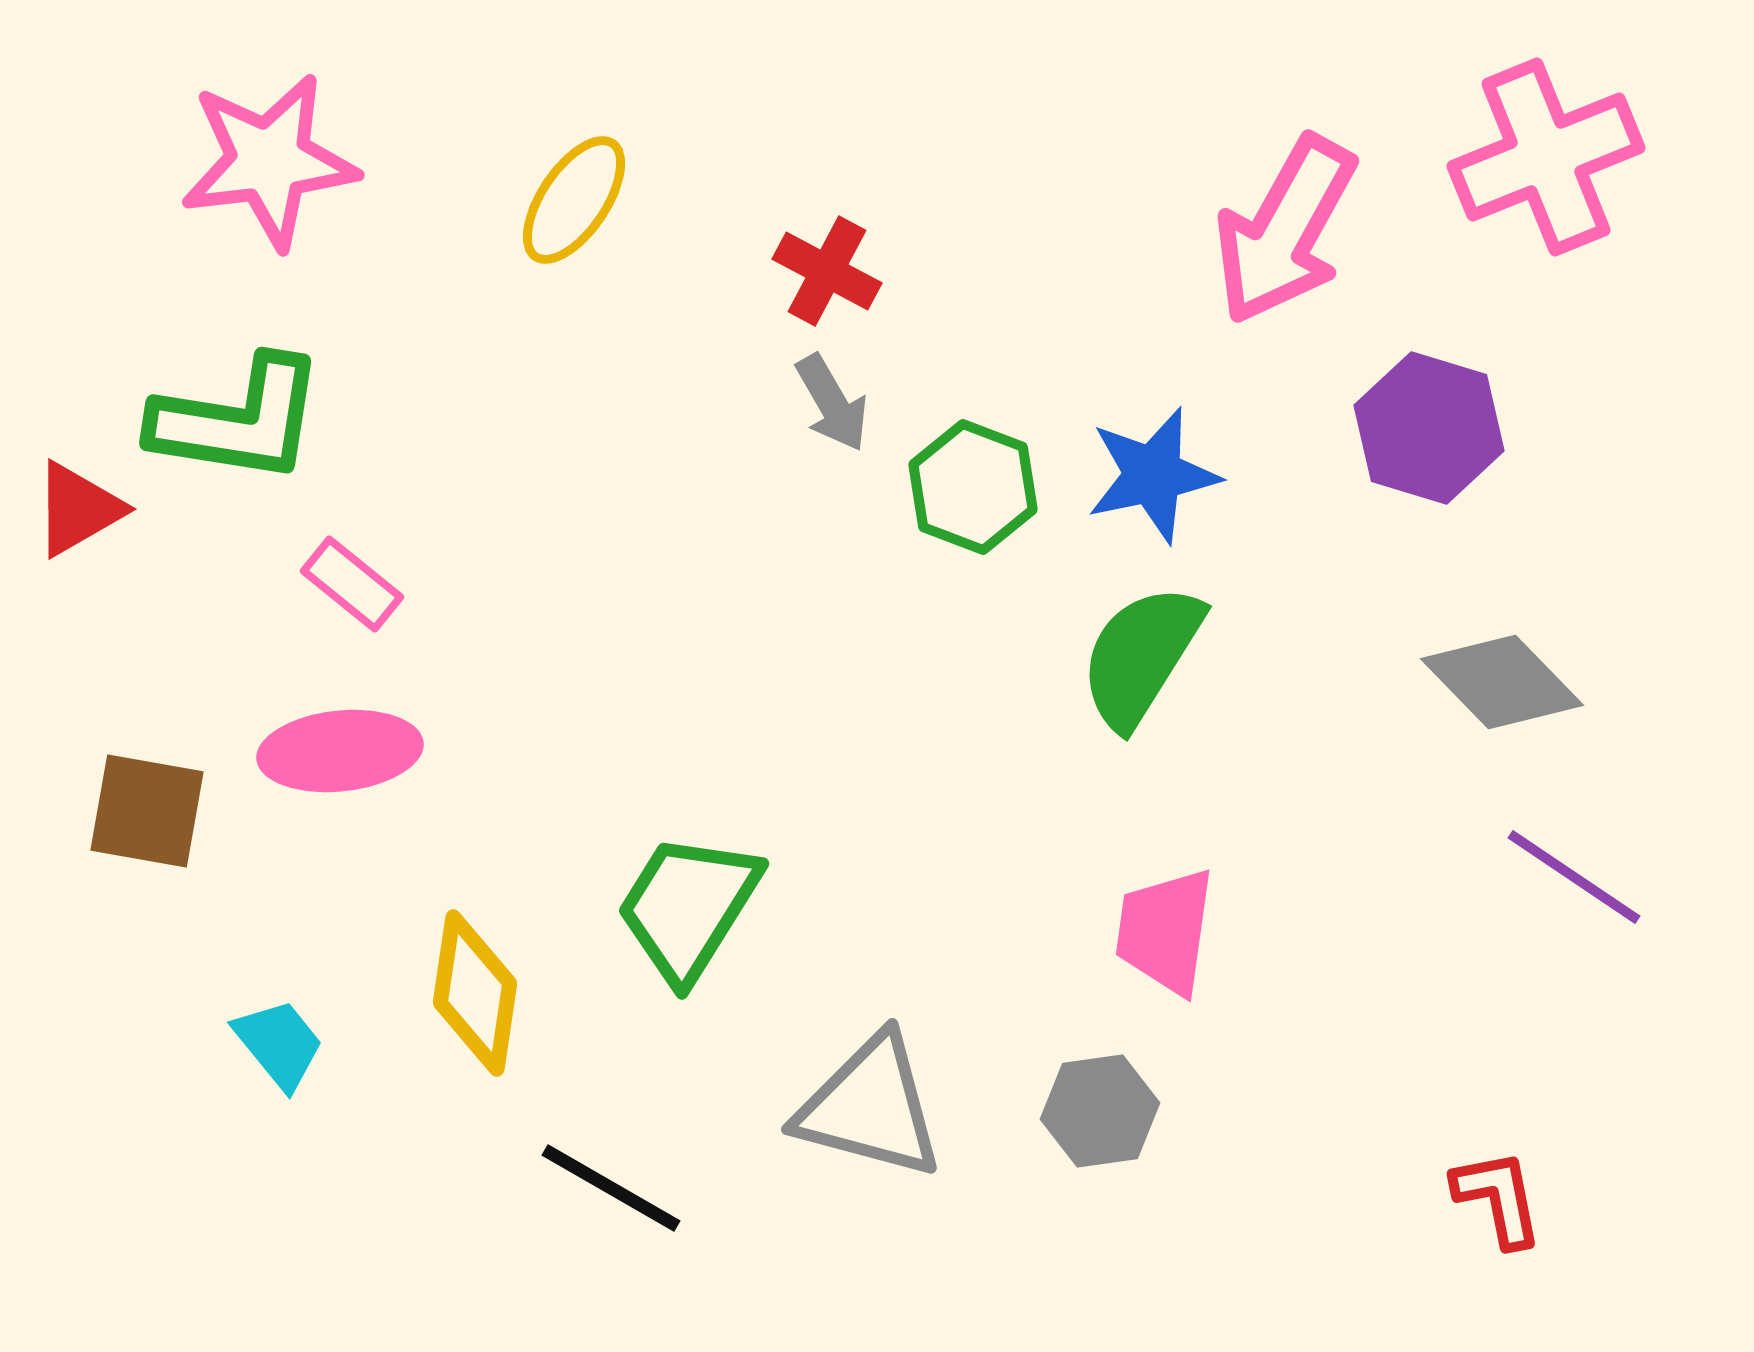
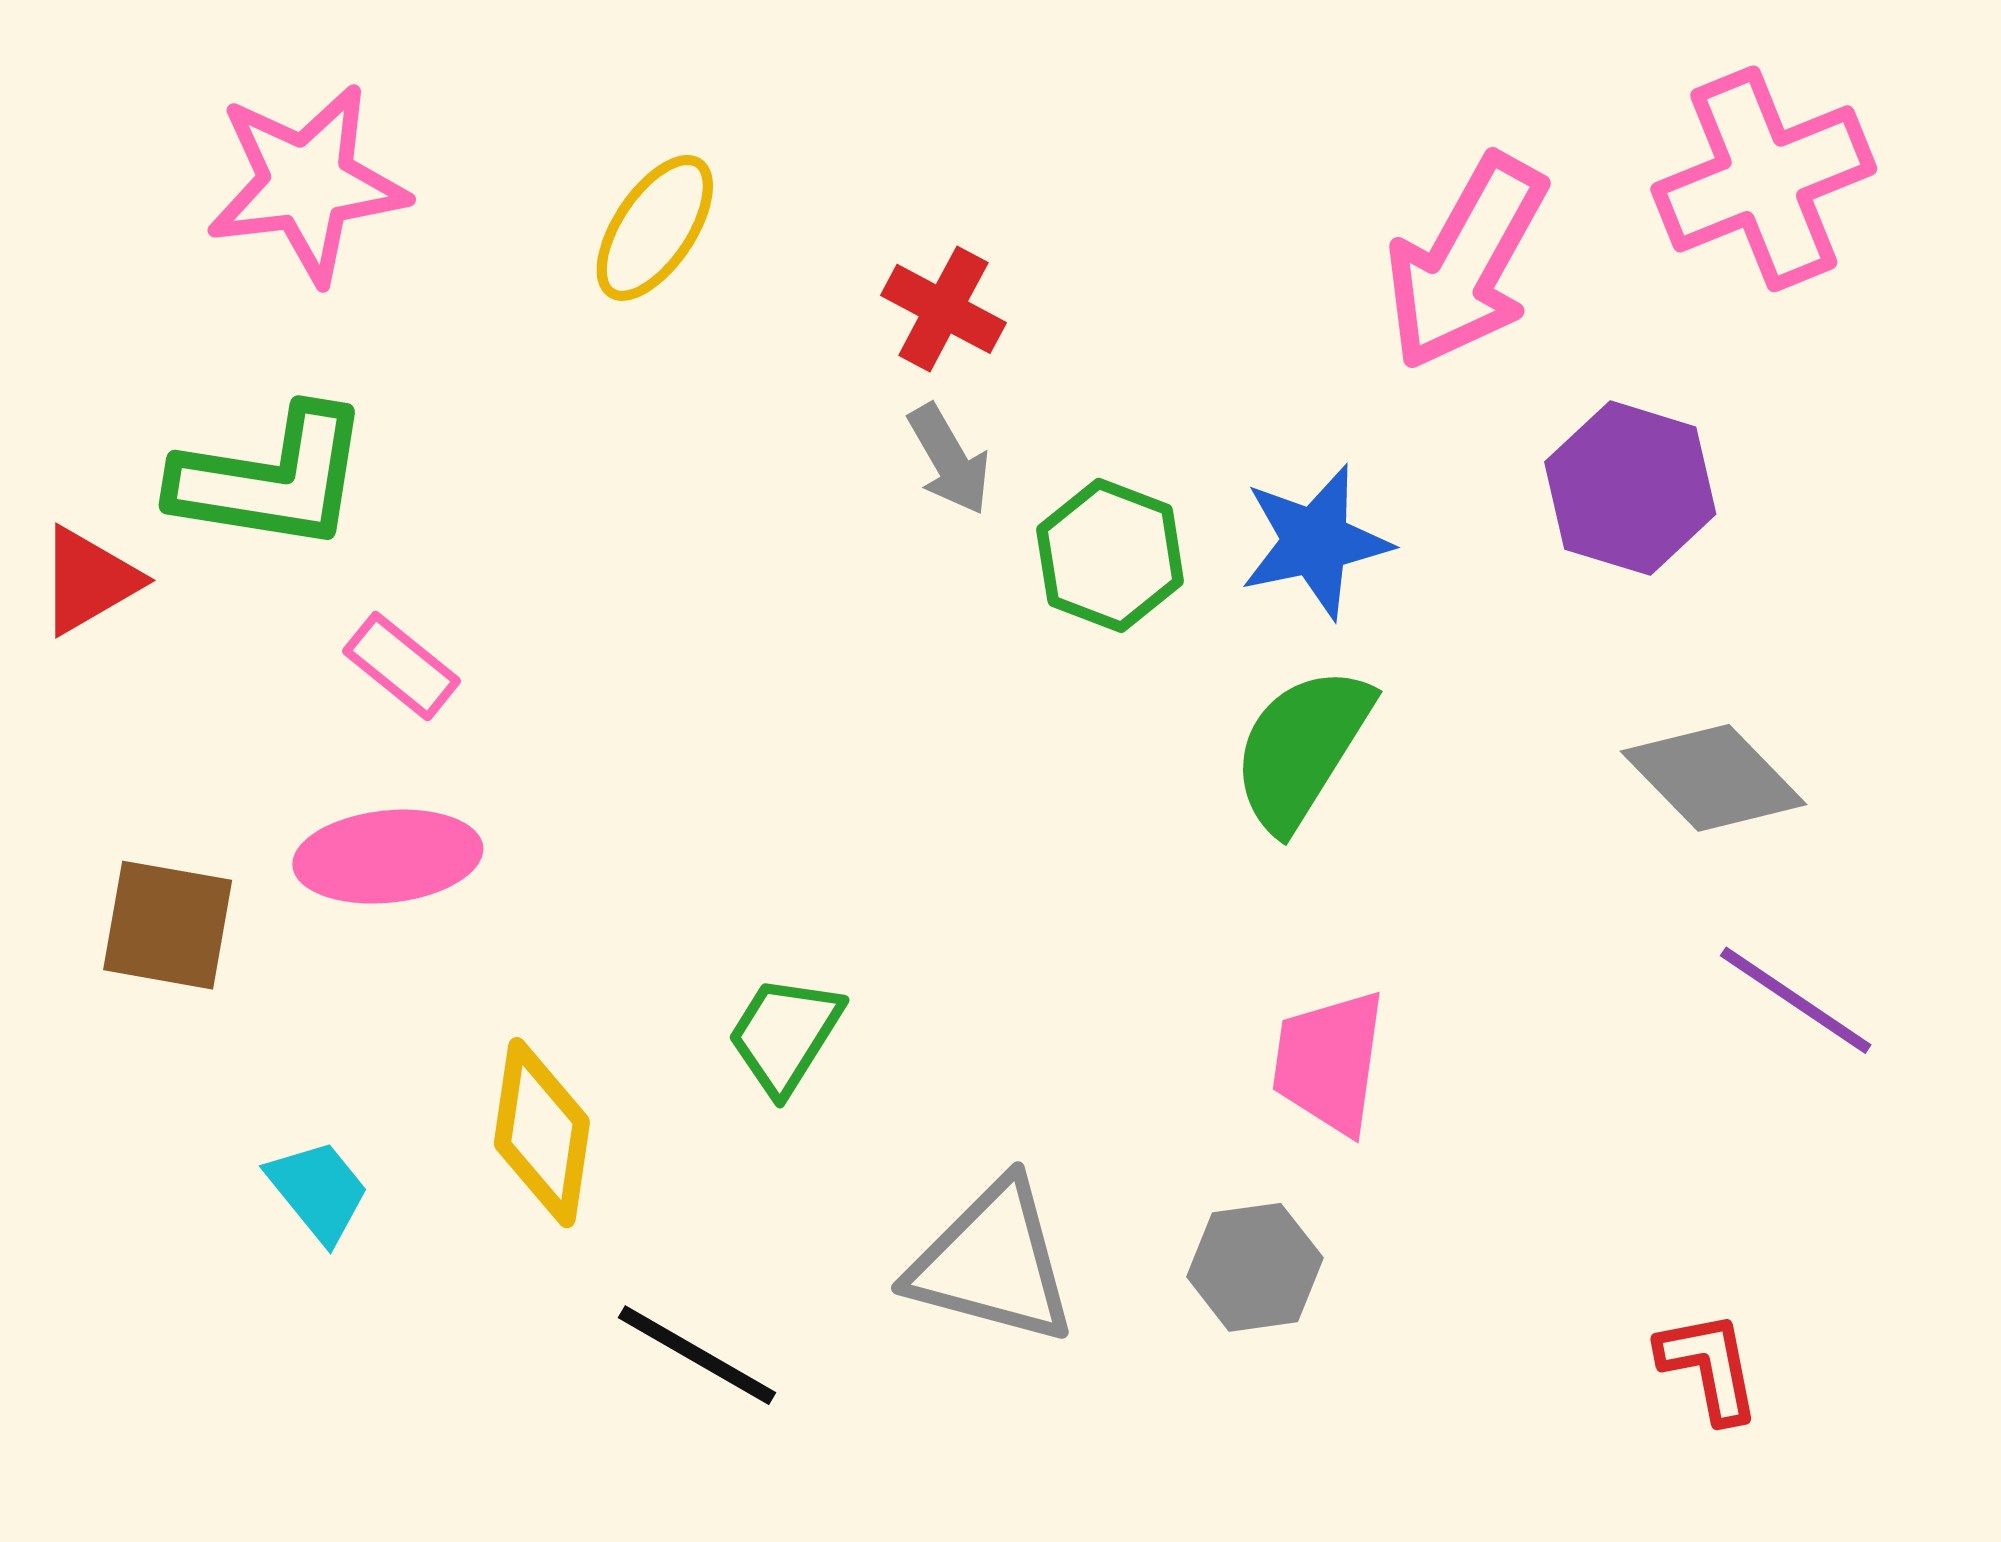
green trapezoid: (688, 907) -> (785, 1035), size x0.7

